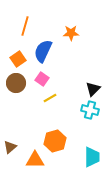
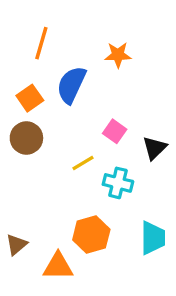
pink square: (42, 79) -> (115, 131), moved
cyan cross: (90, 110) -> (118, 183), moved
cyan trapezoid: (92, 157) -> (153, 238), moved

